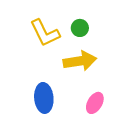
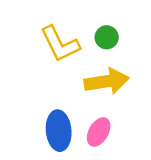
pink ellipse: (95, 103) -> (99, 132), moved

